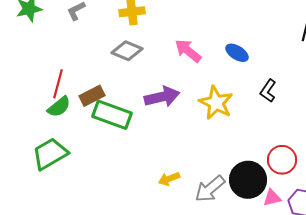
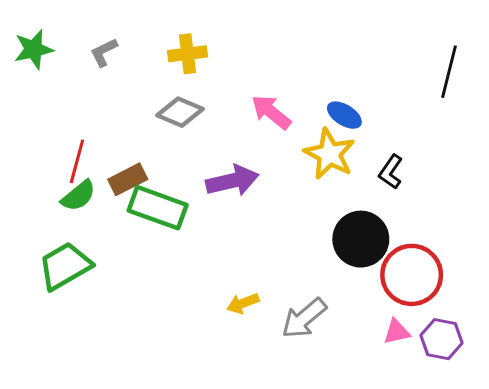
yellow star: (216, 103) -> (329, 154), moved
red circle: (282, 160) -> (412, 275), size x1.4
black circle: (248, 180) -> (361, 239), moved

